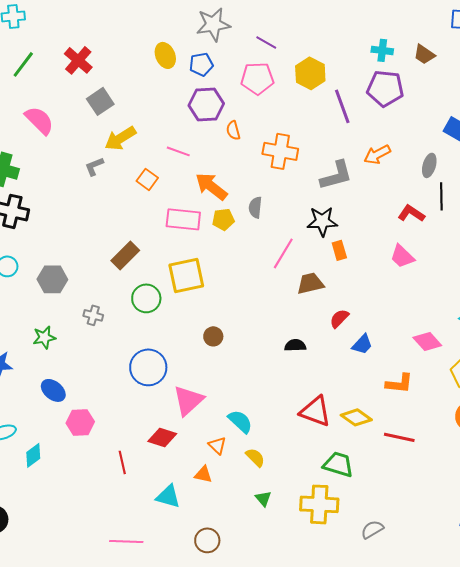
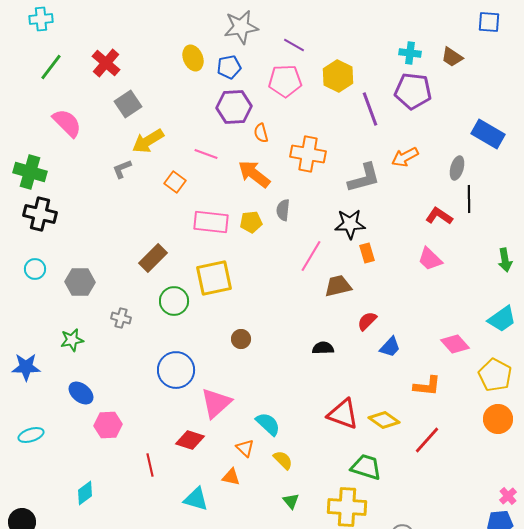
orange arrow: (211, 186) -> (254, 174), moved
red line: (399, 437) -> (427, 440), turned -60
cyan diamond: (33, 455) -> (85, 493), moved

